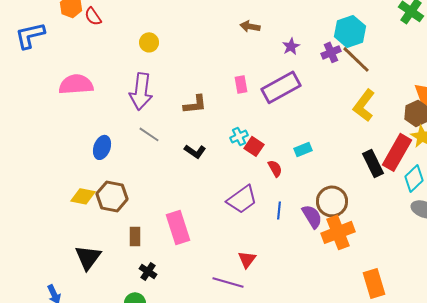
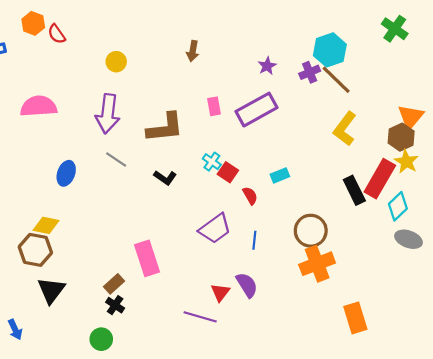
brown arrow: (250, 26) -> (193, 51), moved, turned -90
brown L-shape: (195, 104) -> (165, 128), size x1.5
cyan cross: (239, 136) -> (212, 162), turned -30
brown hexagon: (112, 196) -> (35, 250), moved
purple semicircle: (312, 216) -> (247, 285), moved
brown rectangle: (135, 236) -> (114, 284), moved, turned 48

